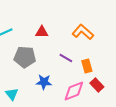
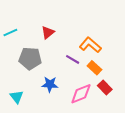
red triangle: (42, 32) -> (48, 32), turned -40
orange L-shape: (83, 32) -> (90, 45), moved
orange rectangle: (87, 66) -> (94, 68), turned -32

